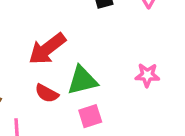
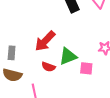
pink square: (90, 116) -> (86, 68), moved, turned 32

